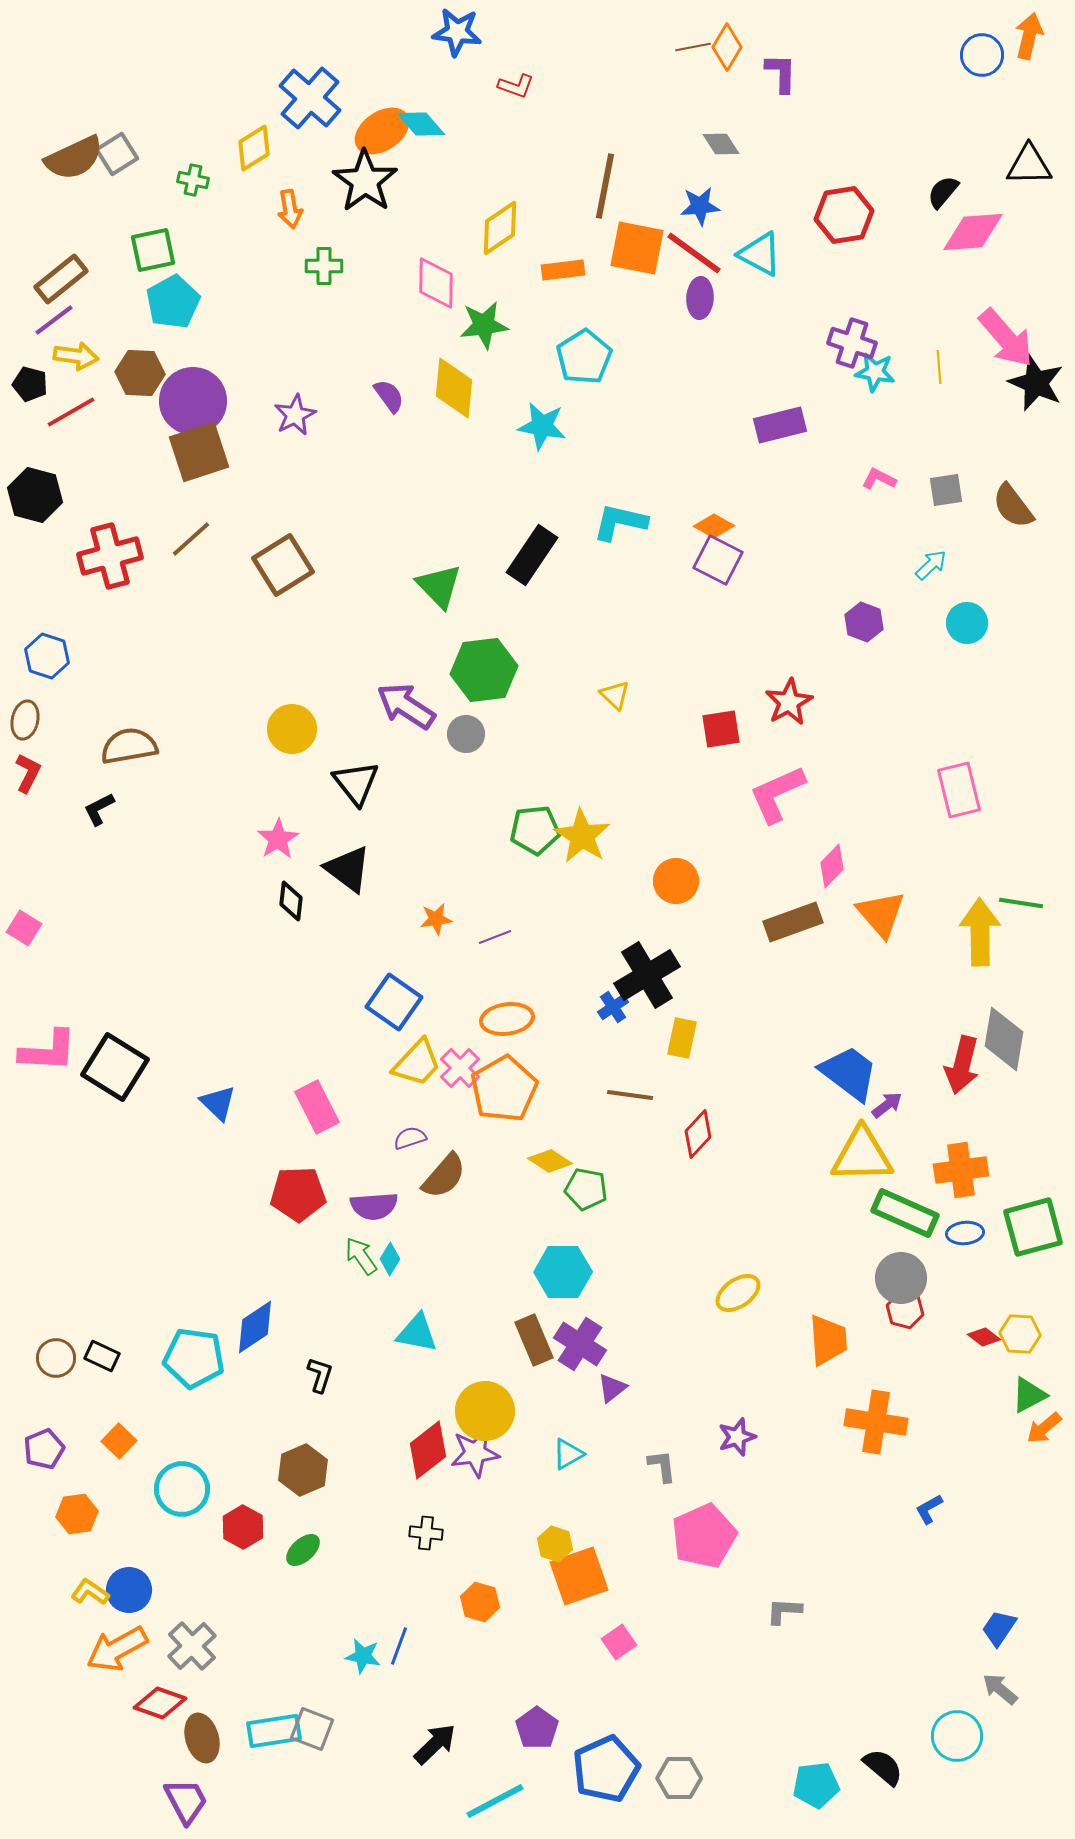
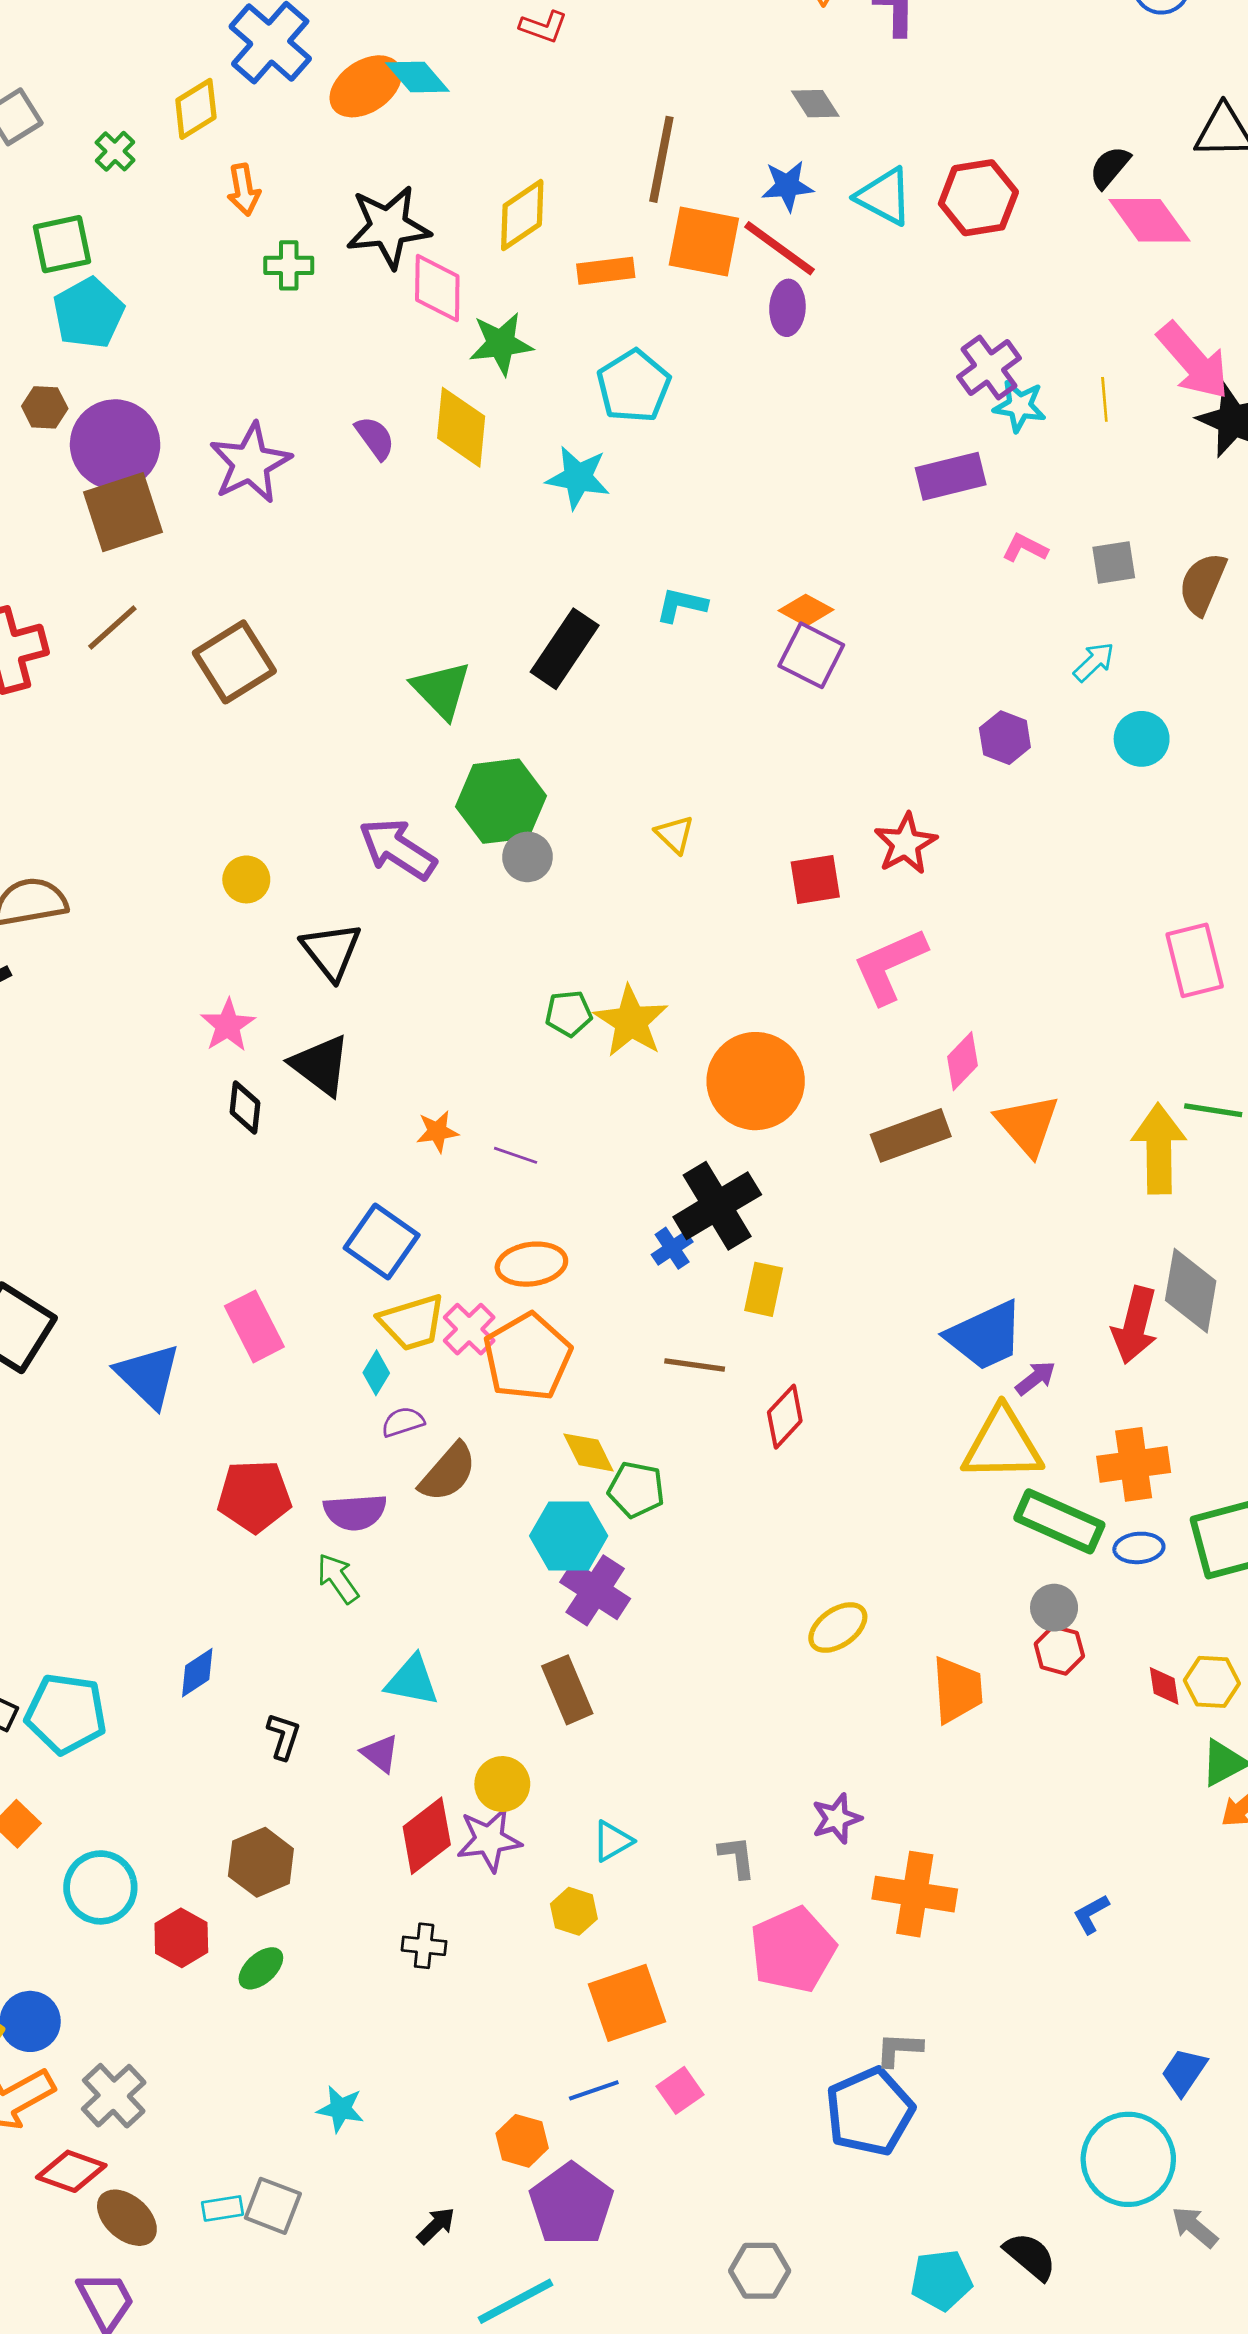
green cross: (193, 180) -> (115, 151), turned 32
black star: (365, 181) -> (388, 227), moved, turned 30
pink diamond: (973, 232) -> (1150, 220), turned 58
cyan triangle: (760, 254) -> (884, 196), moved
purple cross: (852, 343) -> (989, 368), turned 36
brown hexagon: (140, 373) -> (45, 407), size x0.7
purple star: (295, 415) -> (250, 463), size x1.5
purple rectangle: (780, 425) -> (951, 476), moved
brown semicircle: (1013, 506) -> (1203, 584), turned 60
cyan L-shape: (620, 522) -> (681, 605), size x0.7
yellow circle: (292, 729) -> (246, 879), size x0.7
gray circle: (466, 734) -> (527, 857), moved
pink rectangle: (959, 790) -> (1195, 960), moved
green pentagon: (535, 830) -> (569, 1013), size x0.7
orange circle: (676, 881) -> (756, 1081), size x1.6
purple line: (495, 937) -> (516, 1155), turned 40
yellow trapezoid: (417, 1063) -> (412, 1322), turned 30
blue trapezoid: (849, 1073) -> (985, 1336), turned 118
blue triangle: (218, 1103) -> (148, 1376), size x1.4
pink rectangle: (317, 1107) -> (254, 1326), moved
yellow diamond: (550, 1161) -> (589, 1452), turned 30
cyan diamond: (390, 1259) -> (376, 1373), moved
cyan hexagon: (563, 1272) -> (569, 1536), moved
gray circle: (901, 1278) -> (1054, 1608), size x0.7
blue diamond: (255, 1327) -> (197, 1673), size x0.7
red diamond: (984, 1337) -> (1164, 1686), turned 44
purple cross: (580, 1344) -> (595, 1590), moved
cyan pentagon: (194, 1358) -> (66, 1714), moved
purple triangle: (612, 1388) -> (380, 1754), moved, turned -44
yellow circle: (485, 1411) -> (502, 1784), size x0.7
orange cross: (876, 1422) -> (915, 1894), moved
yellow hexagon: (555, 1544) -> (574, 1911), moved
orange hexagon: (480, 1602) -> (522, 2141), moved
blue line: (399, 1646) -> (594, 2090), moved, turned 51
gray arrow: (1000, 1689) -> (1195, 2227), moved
purple pentagon: (537, 1728) -> (571, 2204), size x1.5
cyan rectangle: (274, 1731) -> (222, 2208), size x0.6
cyan circle: (957, 1736) -> (1128, 2159), moved, size x1.4
brown ellipse: (202, 1738) -> (127, 2218), turned -33
black arrow: (435, 1744) -> (436, 2226), size x0.7
blue pentagon: (606, 1769) -> (870, 2112), moved

